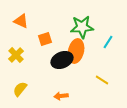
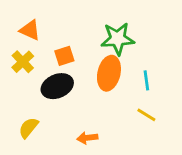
cyan line: (108, 42) -> (146, 80), moved, turned -40
yellow cross: (16, 55) -> (23, 62), moved
black ellipse: (62, 60) -> (57, 86), moved

